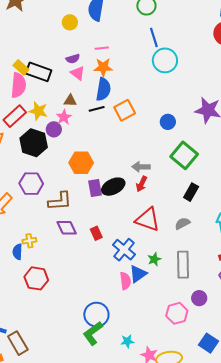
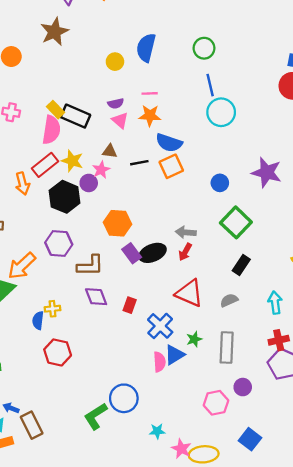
blue semicircle: (103, 89) -> (169, 143), moved, turned 95
purple rectangle: (95, 188) -> (132, 253), turned -30
red rectangle: (96, 233) -> (130, 305), turned 40
green L-shape: (93, 333) -> (96, 416), moved

